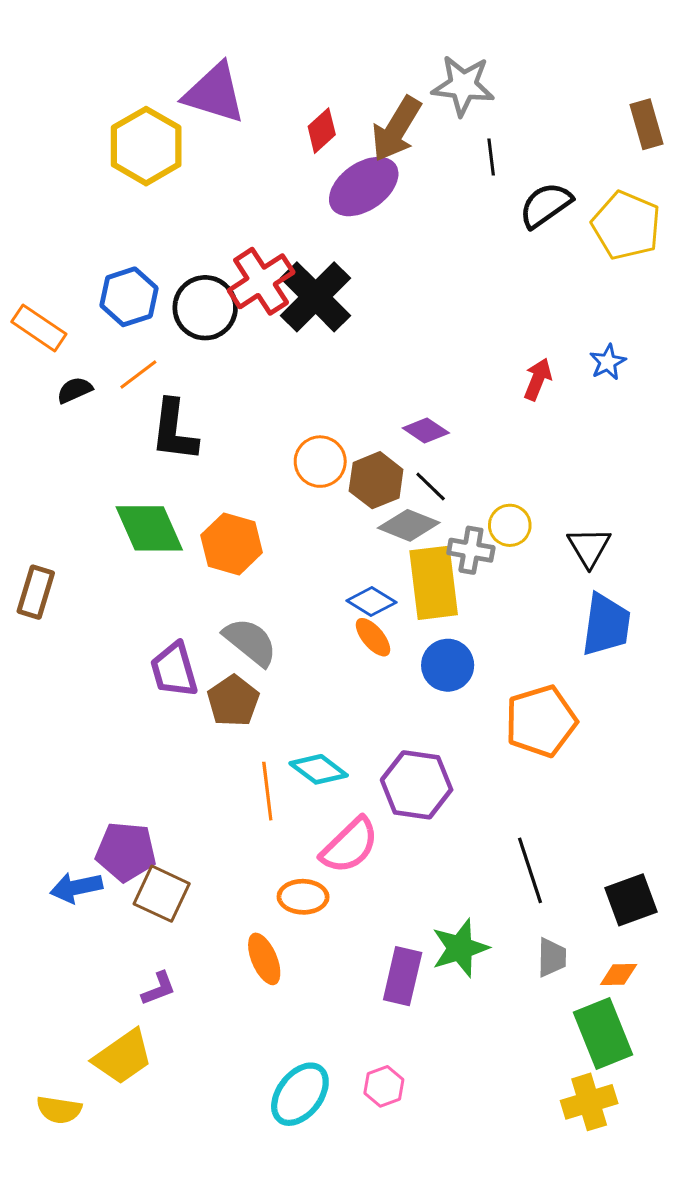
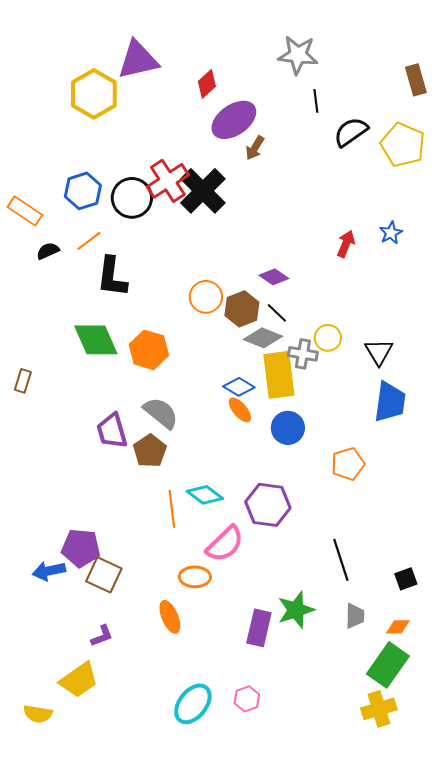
purple triangle: (214, 93) -> (138, 60), turned -30
brown arrow: (396, 129) -> (255, 148), moved, size x0.6
brown rectangle: (36, 592) -> (23, 381), size x0.7
orange pentagon: (541, 721) -> (348, 464), size x0.7
black square: (631, 900) -> (406, 579), size x0.7
green rectangle: (603, 1034) -> (388, 665), turned 57

